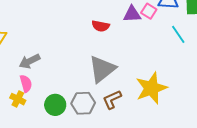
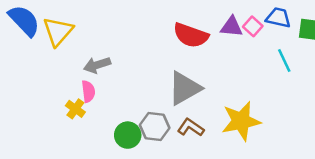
red semicircle: (101, 26) -> (191, 35), size x1.6
brown L-shape: (112, 99) -> (191, 127), turned 50
green circle: (55, 105) -> (128, 135), moved

